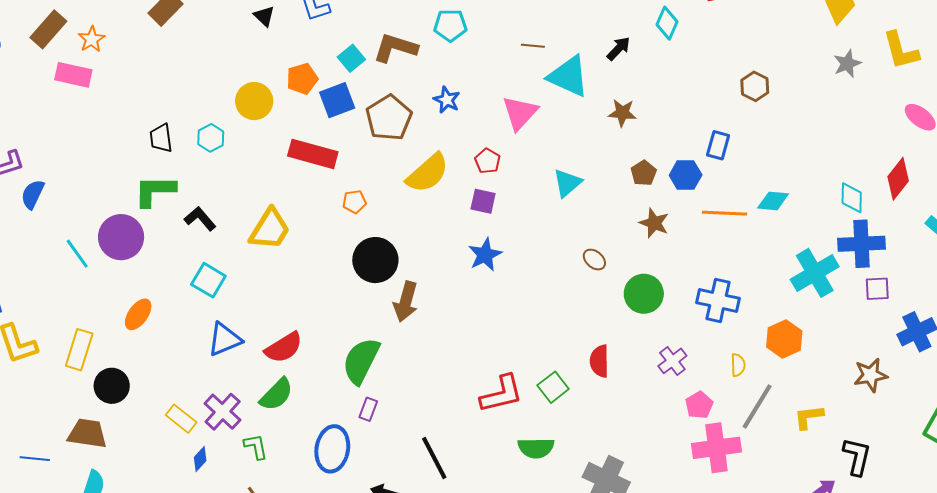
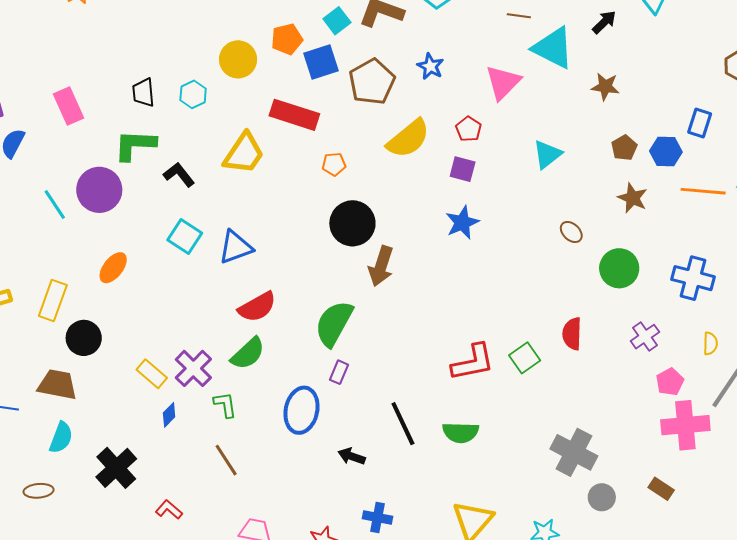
pink rectangle: (73, 75) -> (69, 106), moved, turned 51
yellow trapezoid: (270, 229) -> (244, 153), moved
blue triangle: (225, 339) -> (236, 247), moved
green semicircle: (536, 448) -> (461, 432), moved

